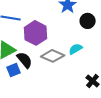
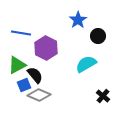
cyan semicircle: (76, 49) -> (86, 64), size x1.5
gray diamond: (53, 56) -> (39, 95), moved

